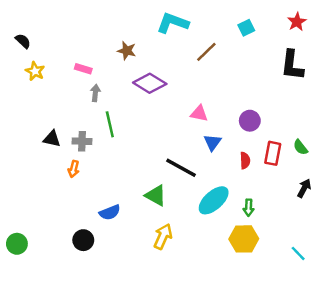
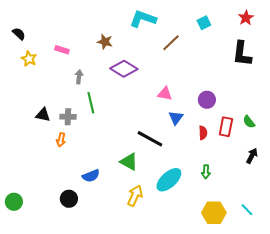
pink rectangle: (83, 69) -> (62, 50), moved
cyan ellipse: (214, 200) -> (169, 180), moved
yellow hexagon: (244, 239) -> (214, 213), moved

